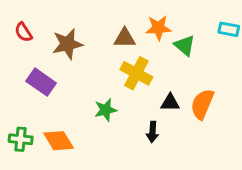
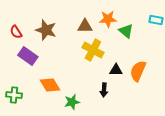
red semicircle: (23, 32) -> (16, 32), moved
brown star: (67, 44) -> (46, 30), turned 30
green star: (106, 110) -> (72, 102), moved
orange diamond: (59, 141) -> (50, 85), moved

